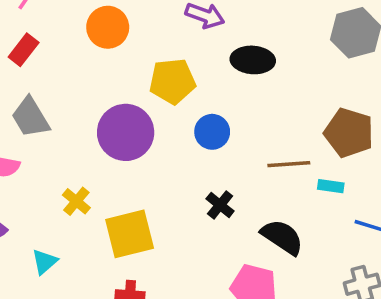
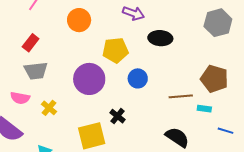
red rectangle: (24, 50) -> (31, 43), moved
gray trapezoid: (30, 117) -> (36, 71), turned -65
yellow cross: (76, 201) -> (49, 108), moved
black cross: (220, 205) -> (118, 116), moved

